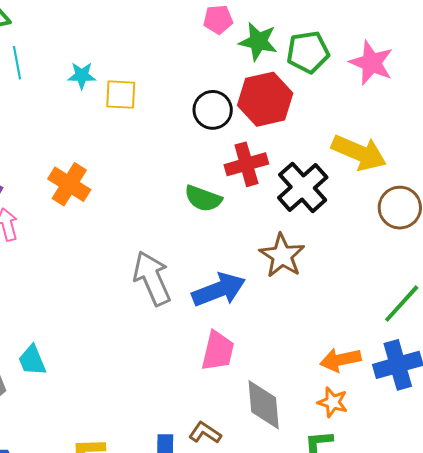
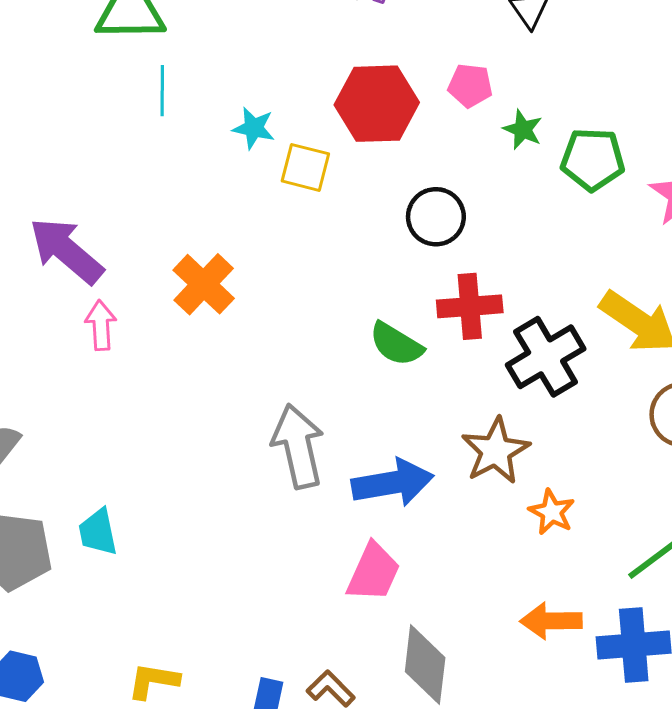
green star: (258, 42) -> (523, 130), size x0.7
red hexagon: (265, 99) -> (377, 104), moved
orange star: (333, 402) -> (552, 512), moved

